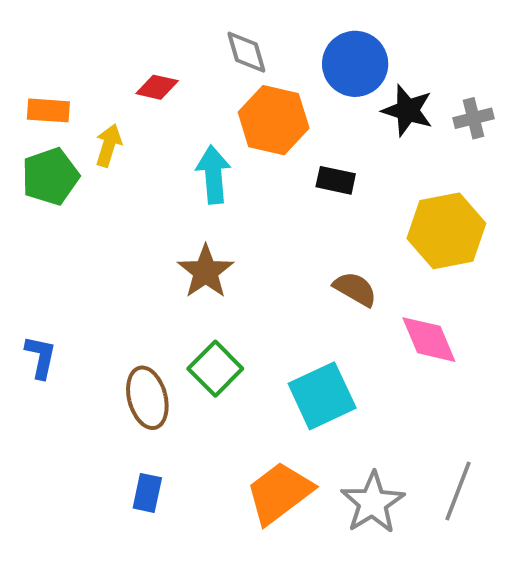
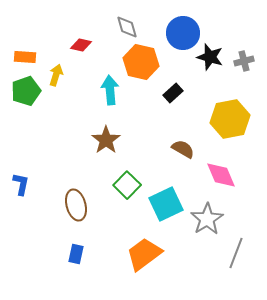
black rectangle: (336, 180) -> (173, 93), turned -54
green square: (215, 369) -> (127, 185), moved
gray star: (373, 503) -> (207, 219), moved

